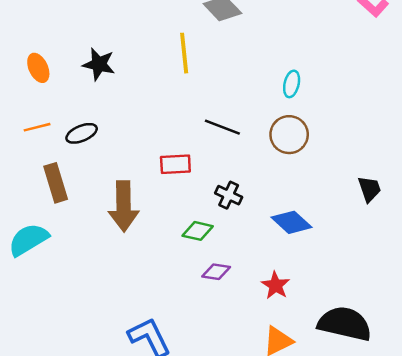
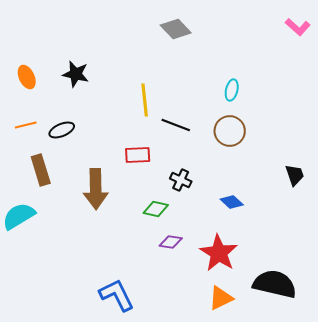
yellow line: (184, 53) -> (145, 100), moved
blue diamond: (292, 222) -> (232, 202), size x0.7
red star: (276, 285) -> (219, 253), size x1.6

